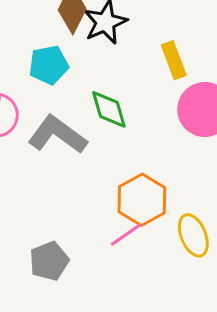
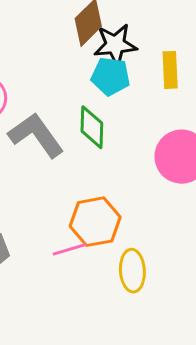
yellow rectangle: (174, 60) -> (170, 70), moved
cyan pentagon: (49, 65) -> (111, 76), moved

